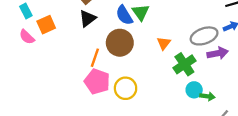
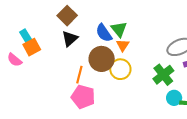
cyan rectangle: (26, 11) -> (26, 36), moved
orange triangle: (164, 43) -> (123, 45), moved
yellow circle: (126, 88) -> (120, 69), moved

